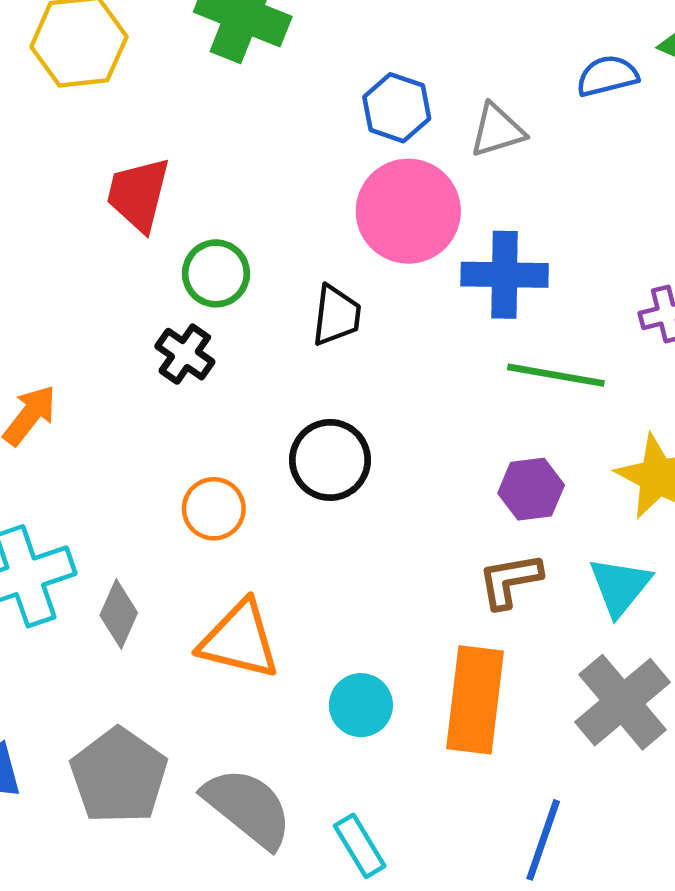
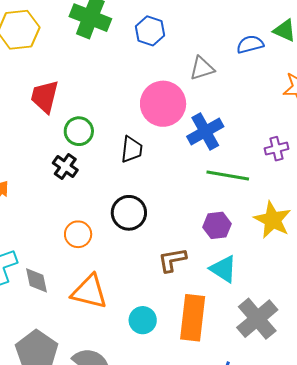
blue hexagon: (397, 108) -> (150, 31), moved
blue cross: (505, 275) -> (205, 132), turned -30
brown L-shape: (510, 581) -> (172, 260), moved
cyan triangle: (620, 586) -> (223, 269), moved, turned -36
gray diamond: (119, 614) -> (36, 280), turned -36

